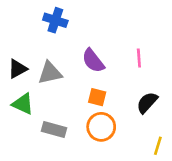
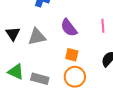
black triangle: (18, 69) -> (13, 34), turned -35
green triangle: (23, 104) -> (16, 72), moved

